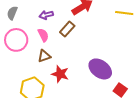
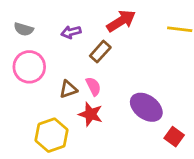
gray semicircle: (12, 13) -> (24, 29), turned -96
pink semicircle: (43, 35) -> (93, 86), moved

